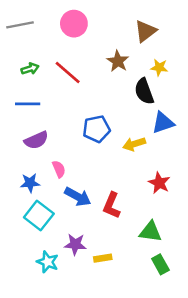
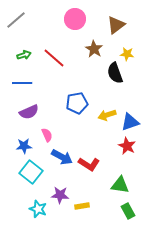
pink circle: (74, 24) -> (75, 19), moved
gray line: (20, 25) -> (16, 20), turned -30
blue triangle: (163, 123) -> (130, 122), moved
red L-shape: (112, 205) -> (89, 164), turned -80

